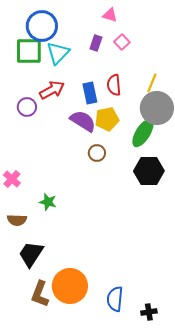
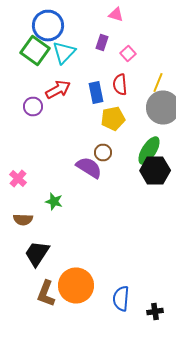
pink square: (122, 42) -> (128, 54), moved
green square: (29, 51) -> (35, 50), turned 36
purple semicircle: (83, 121) -> (89, 168), moved
green ellipse: (143, 133) -> (149, 150), moved

